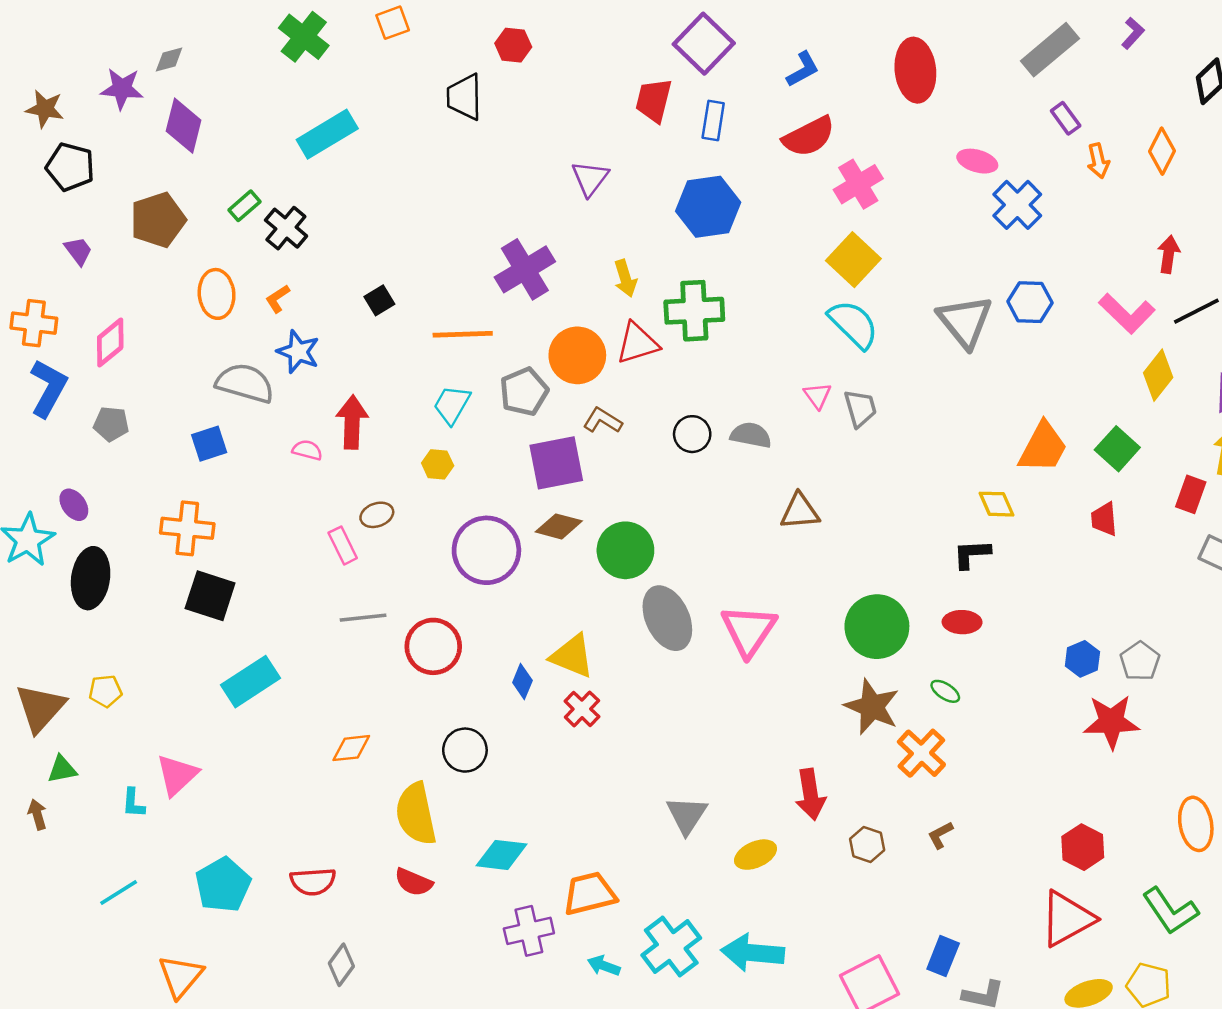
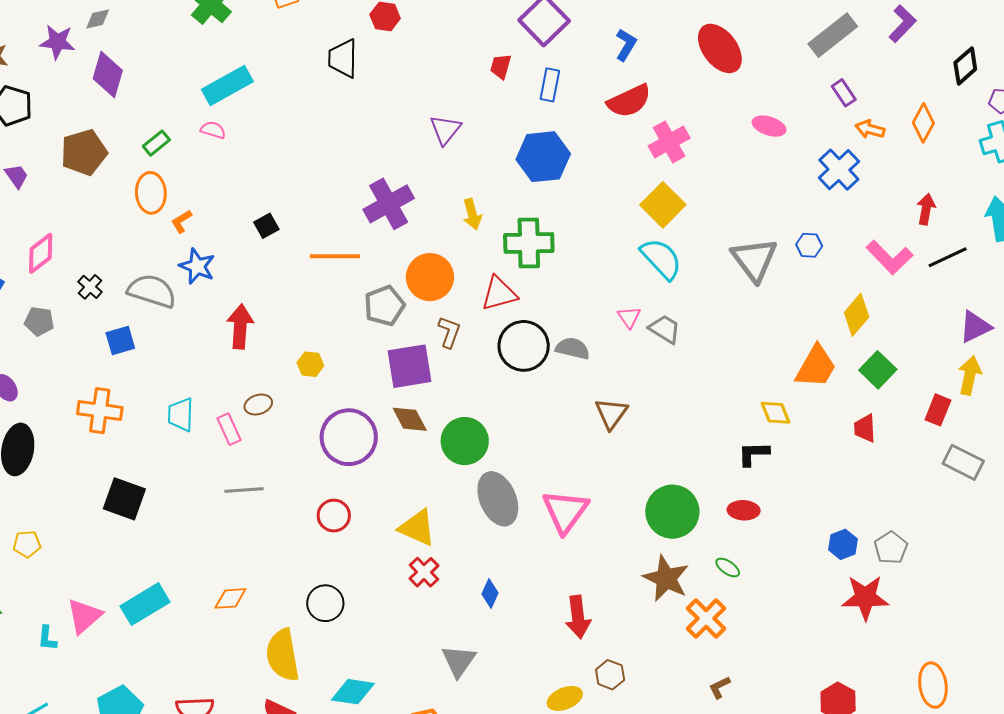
purple L-shape: (1133, 33) -> (902, 24), size x1.4
blue L-shape: (803, 69) -> (626, 45), turned -32
red ellipse: (915, 70) -> (720, 48), turned -33
red trapezoid: (654, 100) -> (501, 66), size x0.7
orange arrow: (1098, 161) -> (870, 129), turned 116
blue cross: (1017, 205) -> (839, 170), moved
black cross: (286, 228) -> (90, 287), moved, size x0.7
orange ellipse: (217, 294) -> (151, 193), moved
blue hexagon: (1030, 302) -> (809, 245), size x0.7
red triangle: (637, 343) -> (499, 294), moved
yellow diamond: (1158, 375) -> (857, 315), moved
cyan trapezoid: (452, 405) -> (181, 415), moved, turned -30
gray trapezoid: (860, 408) -> (665, 329), turned -44
brown L-shape: (603, 421) -> (449, 332), turned 76
black circle: (692, 434) -> (524, 346), size x1.6
pink semicircle: (307, 450) -> (213, 130), moved
brown triangle: (800, 511) -> (611, 413), turned -51
brown diamond: (559, 526) -> (410, 419), turned 45
black square: (210, 596) -> (124, 499), moved
red circle: (433, 646) -> (334, 516), moved, size x0.7
cyan rectangle: (251, 682) -> (145, 604), moved
blue diamond: (522, 682) -> (490, 594), moved
red arrow: (810, 794) -> (578, 617), moved
gray triangle: (687, 815) -> (459, 661), moved
brown hexagon: (867, 845) -> (610, 675), moved

